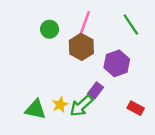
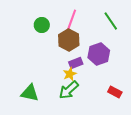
purple rectangle: (95, 90) -> (76, 63), moved, turned 32
yellow star: (60, 105) -> (70, 74), moved

